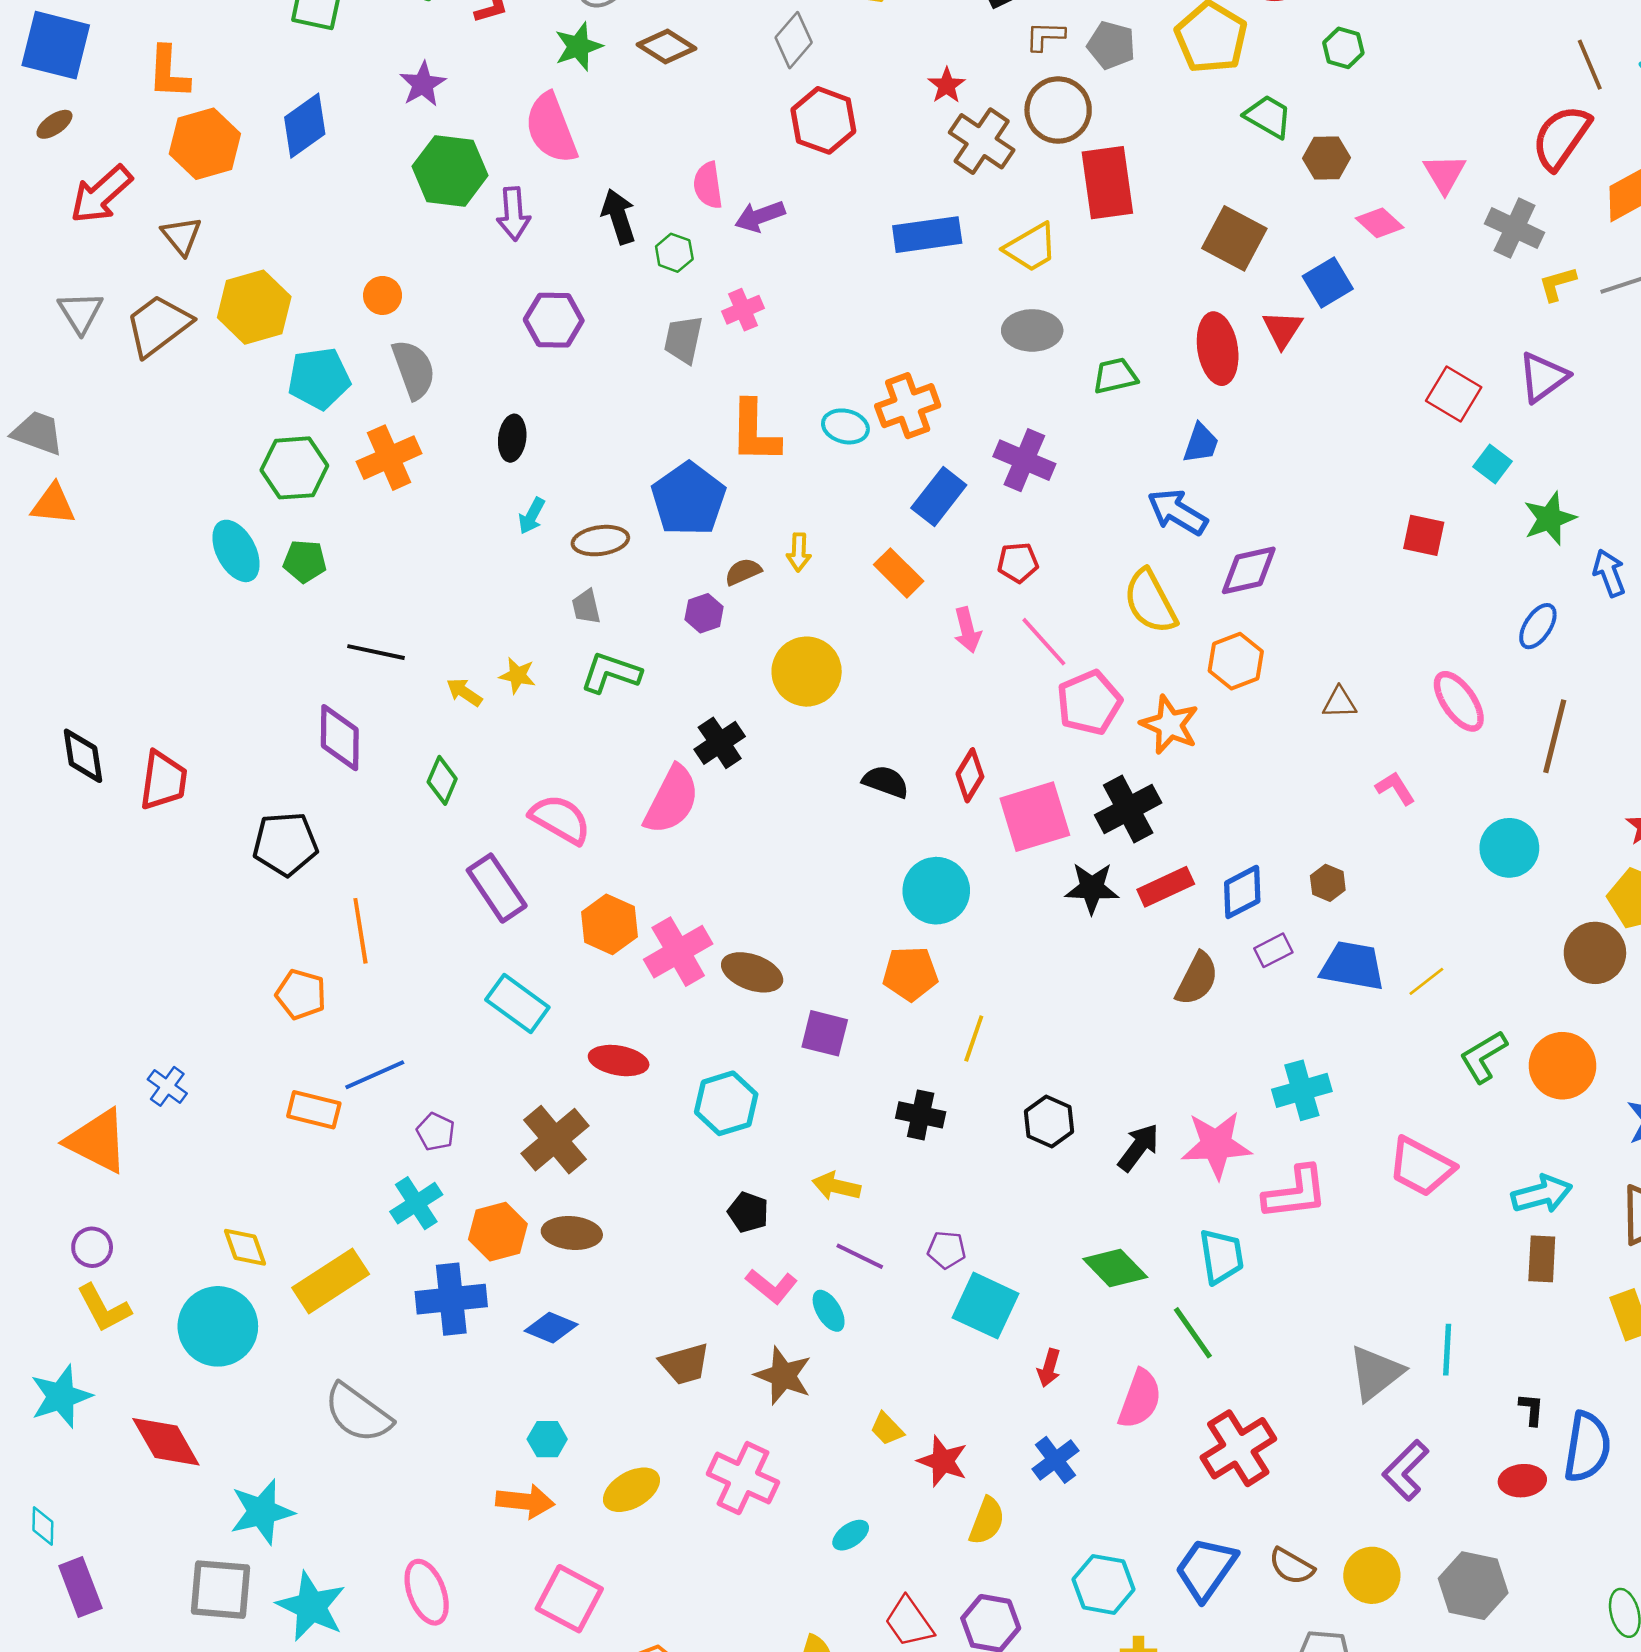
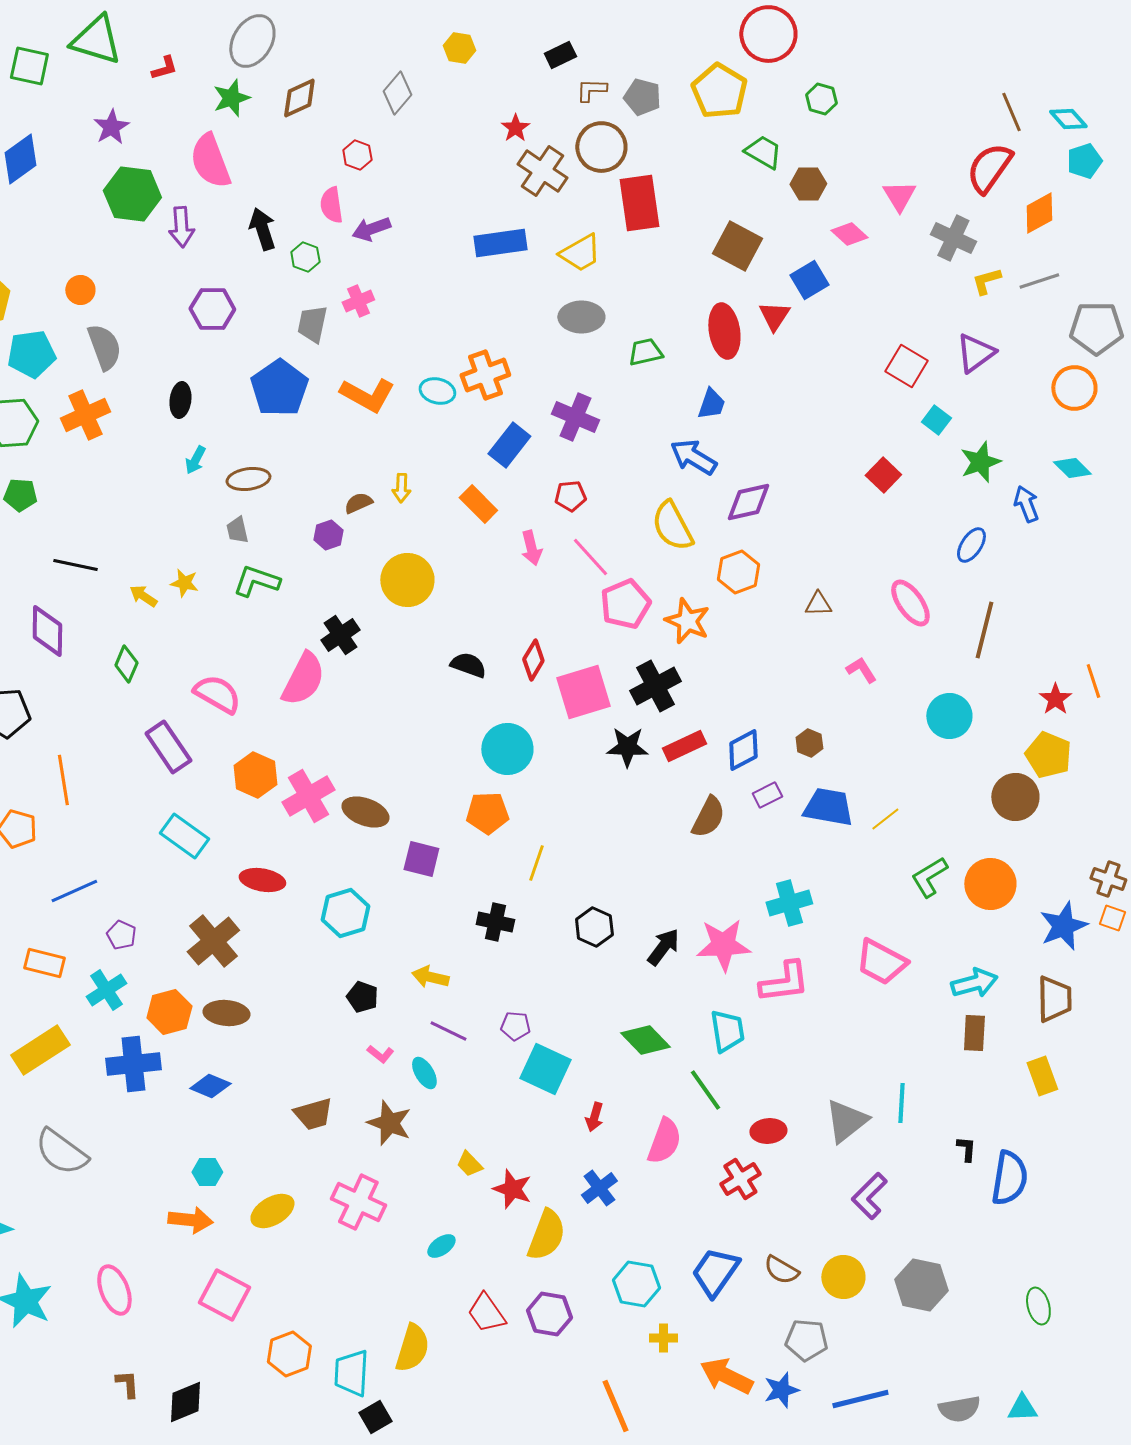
brown diamond: (667, 47) -> (299, 98), turned -57
red hexagon: (823, 120) -> (357, 155), moved, size x0.6
orange L-shape: (755, 432) -> (367, 395), turned -62
blue pentagon: (689, 499) -> (279, 388), moved
red square: (1424, 535) -> (883, 475), turned 32
orange rectangle: (314, 1110) -> (44, 963), moved
pink L-shape: (772, 1286) -> (380, 1054), size x0.7
red cross: (1238, 1448) -> (740, 1179), size x0.7
red ellipse: (1522, 1481) -> (768, 1131), moved
yellow semicircle: (987, 1521) -> (546, 1235), size x1.4

